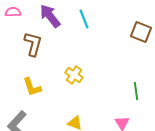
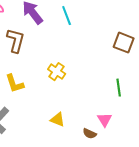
brown square: (141, 32) -> (124, 43), moved

